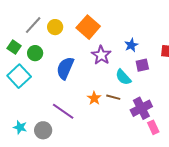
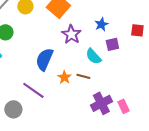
blue semicircle: (65, 68) -> (44, 59), moved
purple cross: (141, 108) -> (101, 103), moved

